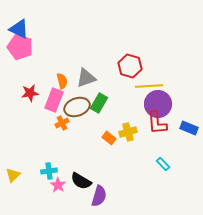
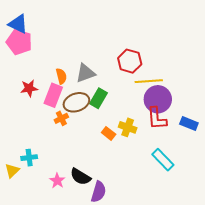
yellow cross: (128, 132) -> (128, 127), turned 36
cyan rectangle: (163, 164) -> (163, 160), size x1.6
cyan cross: (49, 171) -> (29, 158), moved

